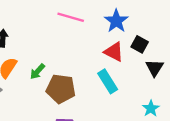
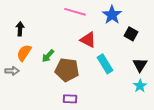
red triangle: (114, 52) -> (88, 40), moved
black triangle: (154, 68) -> (140, 65), moved

